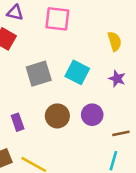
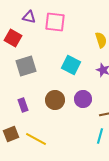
purple triangle: (15, 13) -> (29, 17), moved
gray square: (39, 74) -> (26, 66), moved

